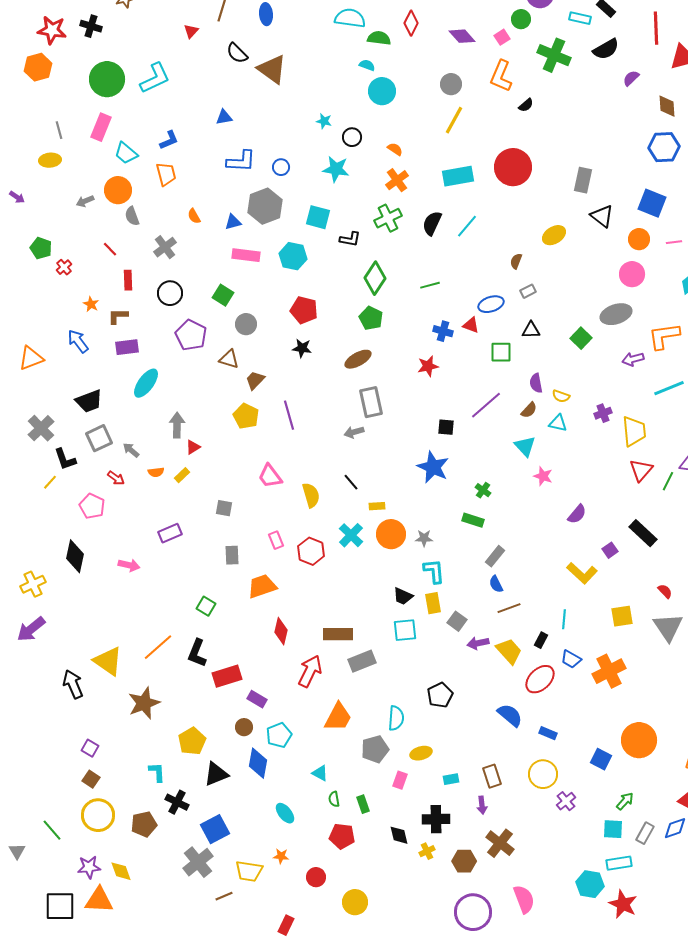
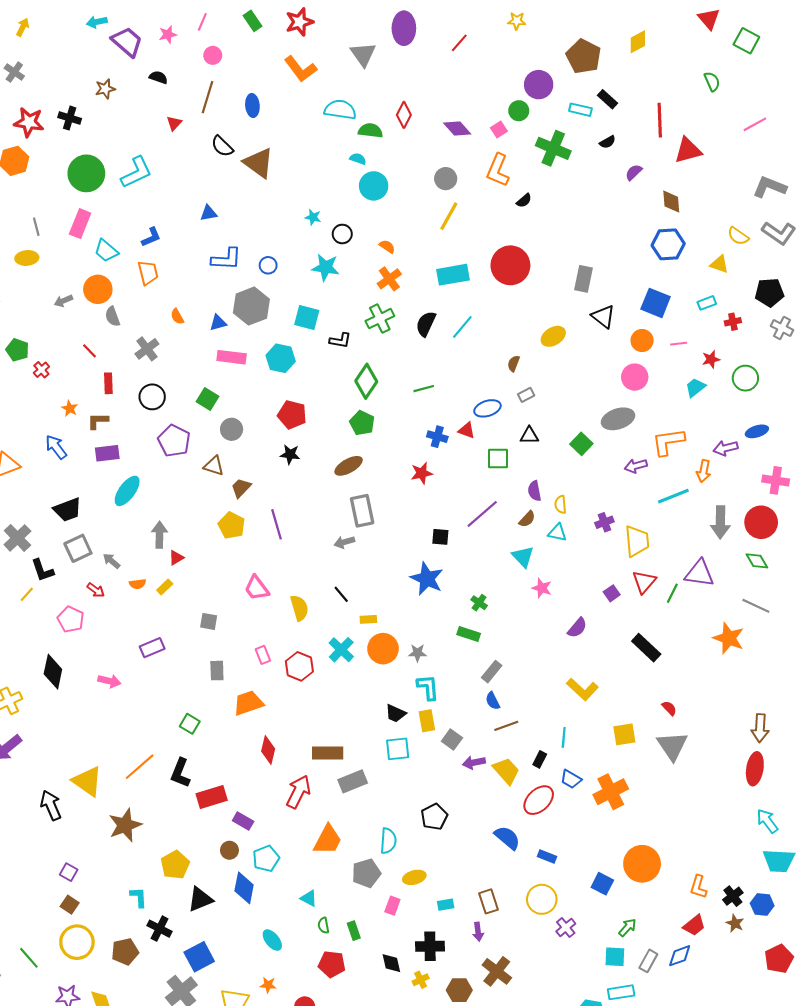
black semicircle: (606, 49) -> (608, 142), size x0.6
yellow semicircle: (561, 396) -> (561, 504), turned 66
purple square: (610, 550) -> (612, 593), moved

